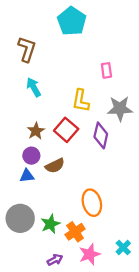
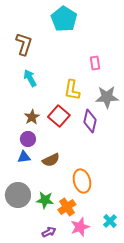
brown semicircle: (55, 166) -> (51, 160), moved
green star: (50, 224) -> (45, 200), turned 30

